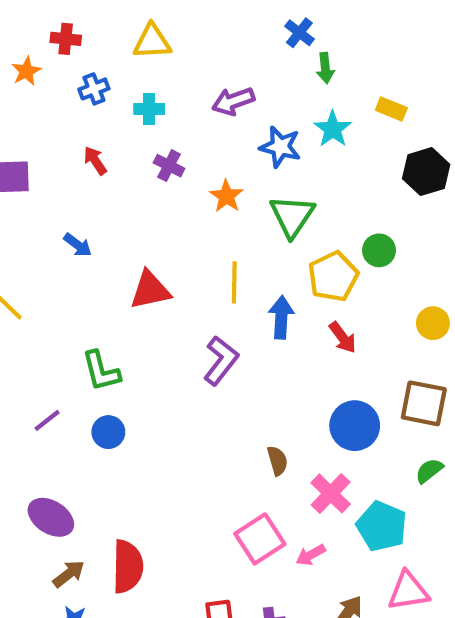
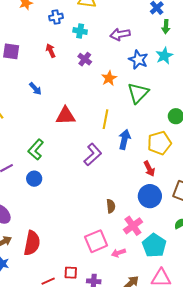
yellow pentagon: (333, 276) -> (159, 143), moved
red arrow: (343, 337) -> (149, 169), moved
green L-shape: (101, 371) -> (36, 150), turned 45

